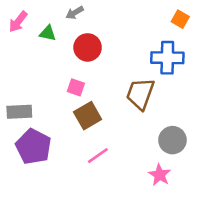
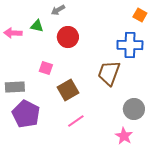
pink arrow: (18, 22) -> (13, 33), moved, turned 54
pink square: (76, 87) -> (46, 68), moved

